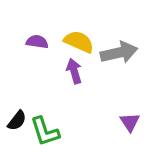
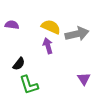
purple semicircle: (37, 42) -> (12, 25), moved
black semicircle: (17, 121) -> (19, 64), moved

